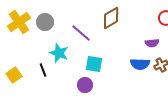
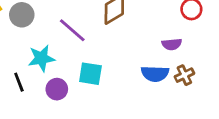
cyan star: (59, 53) -> (41, 58), turned -30
purple circle: (85, 85) -> (57, 89), moved

